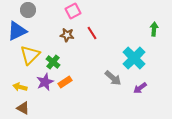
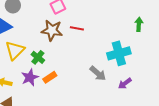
red line: (92, 33) -> (77, 28), turned -48
brown star: (67, 35) -> (52, 30), size x1.5
cyan cross: (134, 58) -> (119, 53), turned 30

